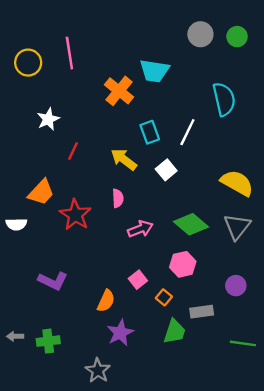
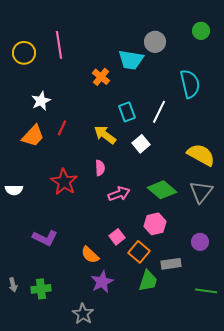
gray circle: (200, 34) -> (155, 42), moved
orange cross: (119, 91) -> (101, 77), size x0.7
orange trapezoid: (41, 192) -> (33, 136), moved
orange square: (164, 297) -> (139, 252), size x1.5
orange semicircle: (106, 301) -> (90, 255), turned 108
gray arrow: (15, 336) -> (13, 285), turned -104

